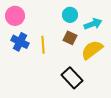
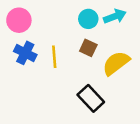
cyan arrow: (93, 24) -> (115, 16), moved

